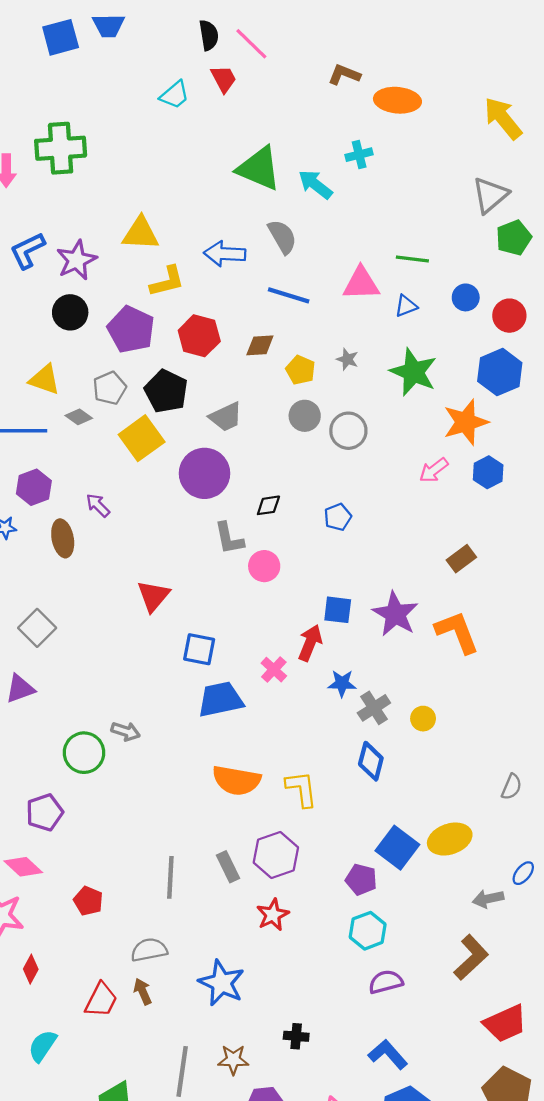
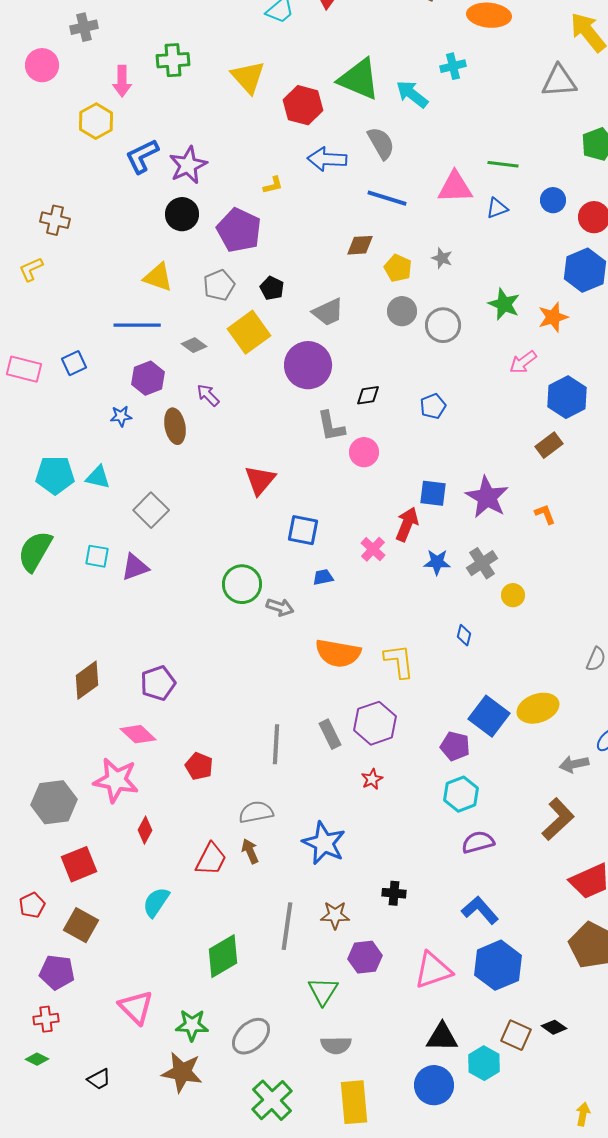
green cross: (61, 148) -> (173, 60), size x0.7
gray triangle: (490, 195) -> (559, 81), moved, turned 36
yellow triangle: (141, 233) -> (248, 77), moved, turned 45
yellow L-shape: (167, 281) -> (273, 185), size x0.6
red hexagon: (199, 336) -> (303, 105), moved
green star: (413, 372) -> (504, 304), moved, size x0.7
black pentagon: (166, 391) -> (272, 288), size x0.6
gray diamond: (79, 417) -> (194, 345), moved
orange star: (466, 422) -> (553, 317), size x0.7
blue hexagon: (488, 472) -> (567, 397), moved, size x1.4
orange L-shape: (457, 632) -> (545, 514), size x0.5
blue trapezoid: (220, 699) -> (323, 577), size x0.5
gray cross: (374, 708) -> (482, 563), moved
gray arrow: (126, 731) -> (280, 607), moved
green circle: (84, 753) -> (242, 584), moved
blue diamond: (371, 761) -> (464, 635), size x0.6
red star: (273, 915) -> (372, 779), size x0.7

